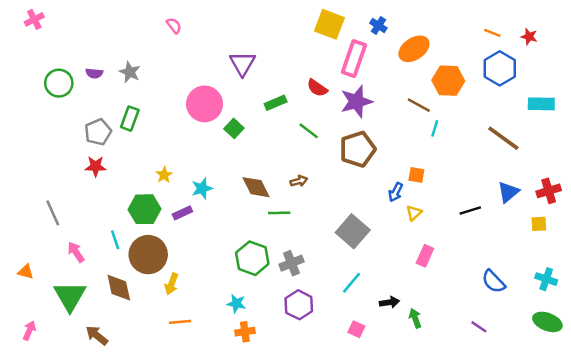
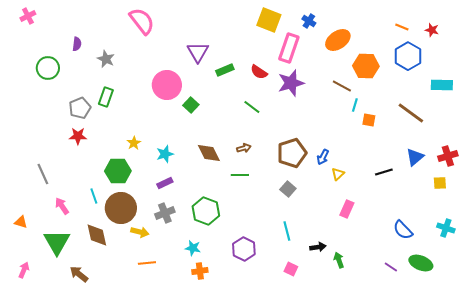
pink semicircle: (174, 26) -> (142, 21), size x2.0
purple semicircle: (94, 73) -> (77, 44), moved, turned -88
green rectangle: (276, 103) -> (225, 70), moved
brown pentagon: (358, 149) -> (292, 153), moved
orange square: (416, 175) -> (369, 120), moved
purple rectangle: (182, 213) -> (165, 183), moved
green line: (279, 213) -> (240, 175), moved
gray square: (353, 231) -> (288, 189), size x0.6
gray cross: (291, 263) -> (165, 213), moved
cyan line: (351, 283) -> (287, 231), turned -54
yellow arrow: (171, 284) -> (140, 232), turned -96
green ellipse: (547, 322) -> (421, 263), moved

